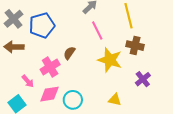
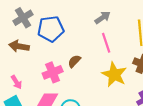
pink arrow: (28, 81) -> (16, 82), moved

